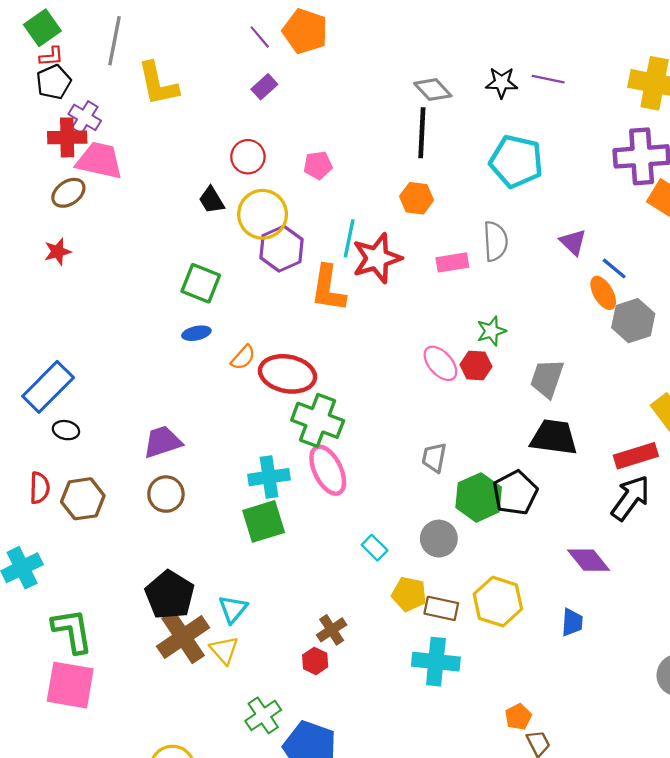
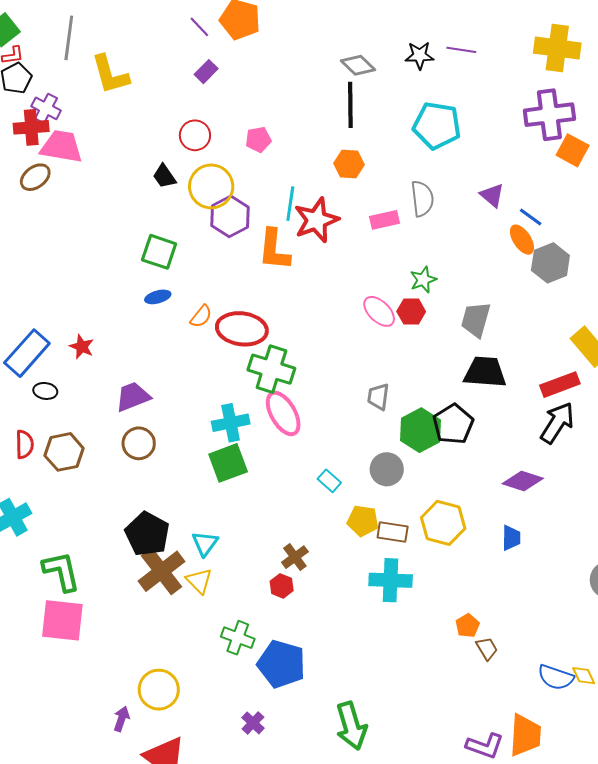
red star: (58, 252) -> (82, 347), moved, turned -30
purple diamond: (589, 560) -> (523, 481), turned -30
green cross: (263, 715) -> (238, 638), turned -32

